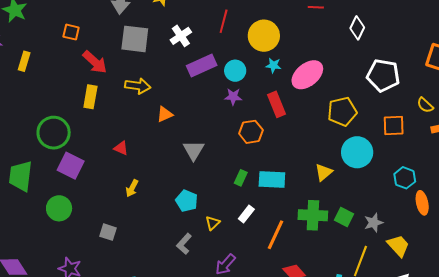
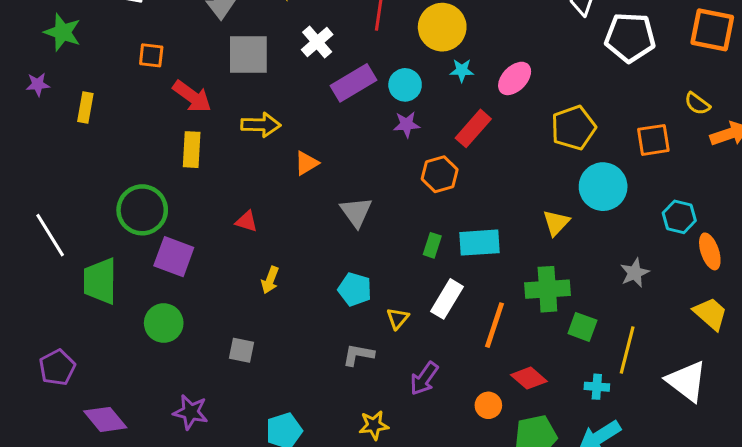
pink ellipse: (307, 75) -> (515, 78), size x0.7
white pentagon: (383, 75) -> (630, 37), moved
red rectangle: (276, 104) -> (473, 128), turned 70
white rectangle: (246, 214) -> (447, 299), size x1.4
green square: (344, 217) -> (582, 327), moved
gray star: (374, 223) -> (635, 273), moved
gray L-shape: (184, 244) -> (358, 355), turned 65
yellow trapezoid: (398, 246) -> (710, 314), moved

